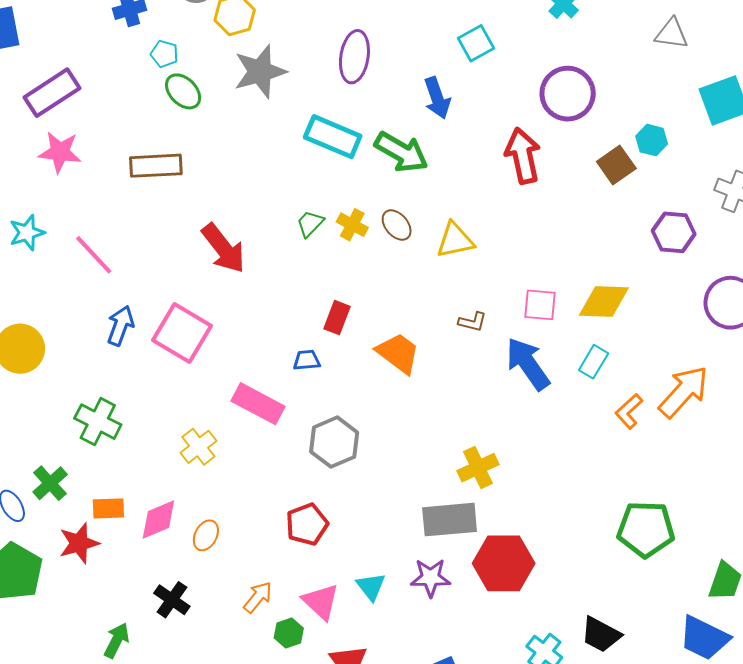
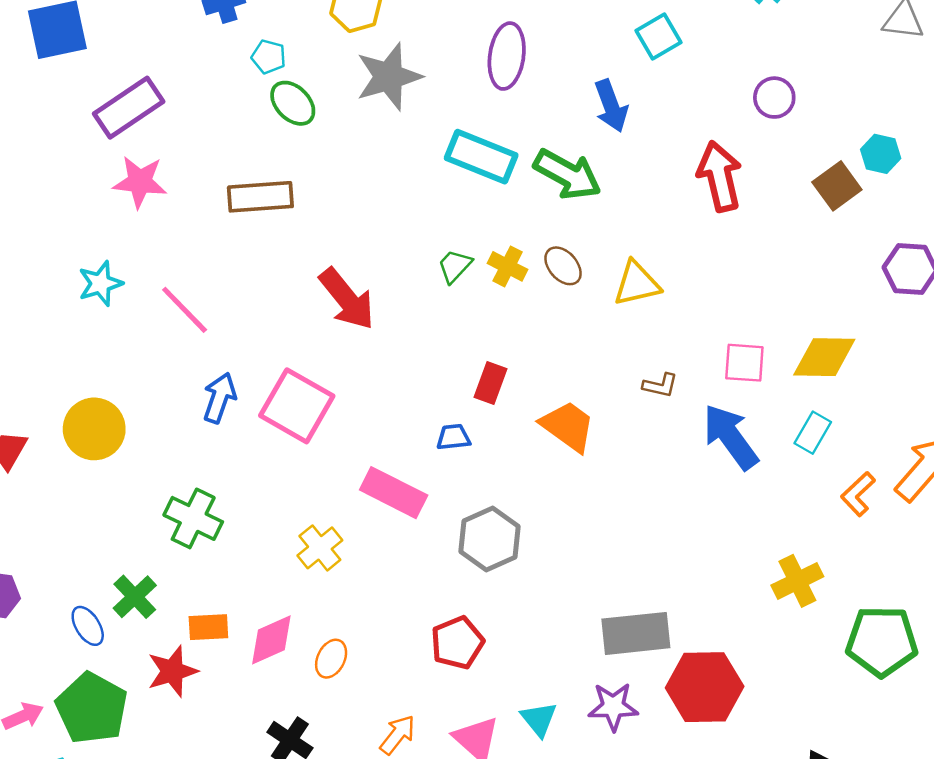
purple circle: (568, 94) -> (774, 98), size x0.6
yellow cross: (478, 468) -> (797, 581), moved

